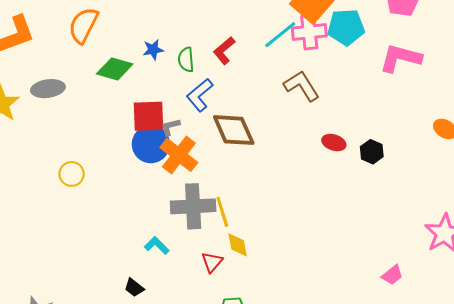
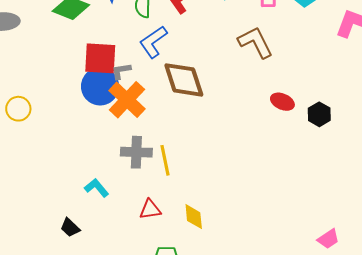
gray cross: (193, 206) -> (136, 152), size x0.7
yellow diamond: (238, 245) -> (194, 217), moved
red triangle: (212, 262) -> (150, 209), turned 35

